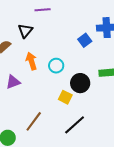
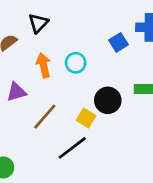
cyan circle: (56, 66) -> (76, 63), moved
brown line: (34, 121) -> (45, 117), moved
black line: (75, 125) -> (72, 148), moved

